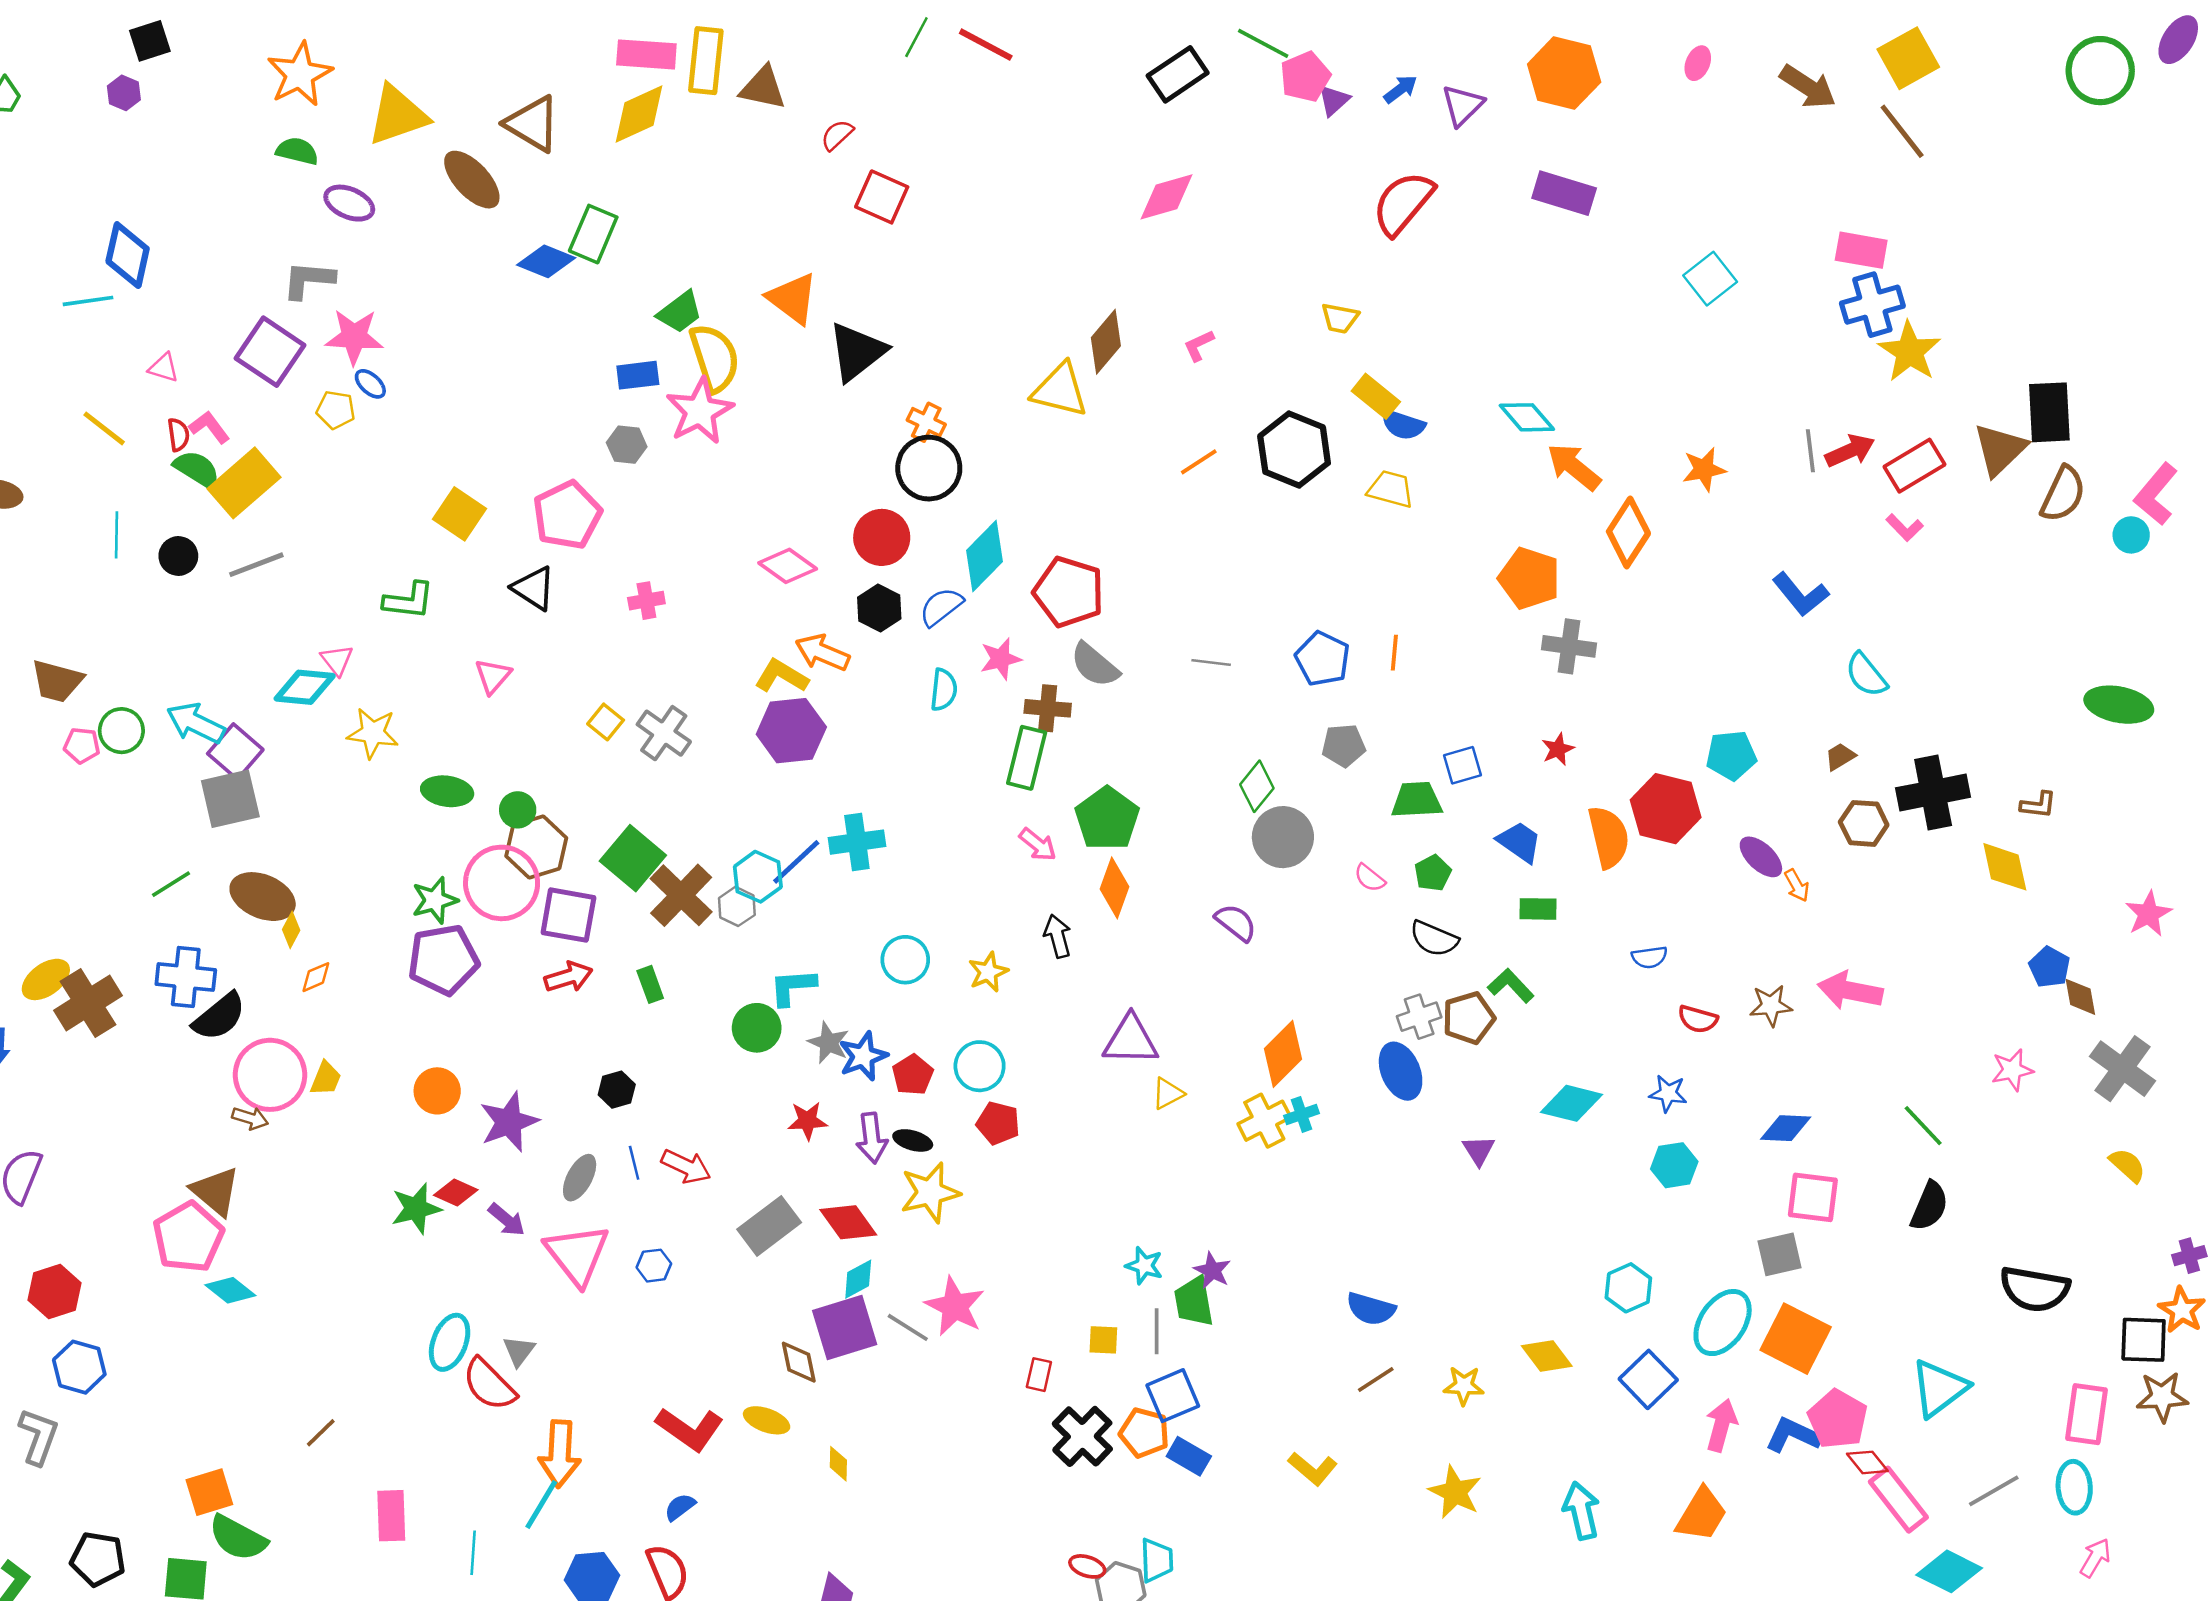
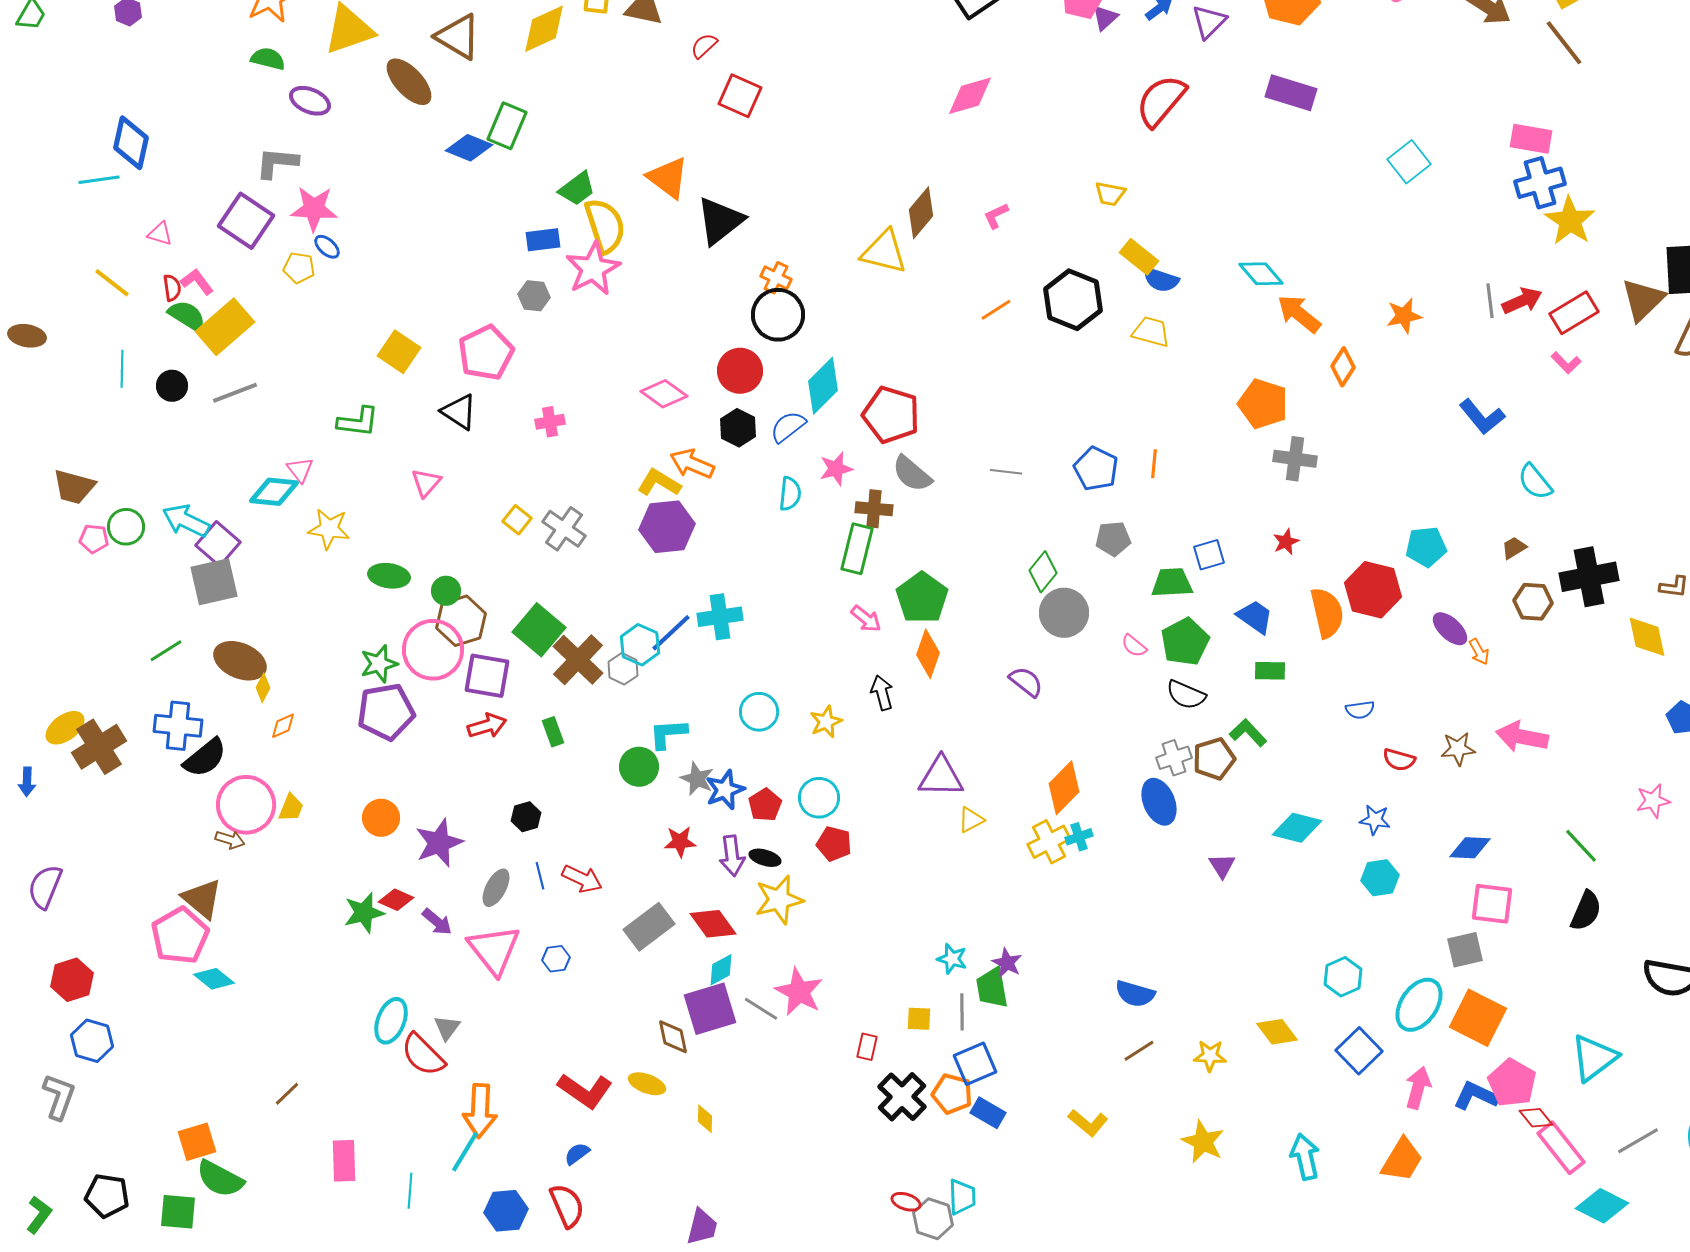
orange diamond: (1628, 532) -> (1343, 367), size x0.7
green pentagon: (1433, 873) -> (1185, 642), size x1.6

